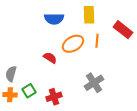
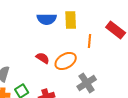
yellow rectangle: (89, 15) -> (71, 20), moved
orange ellipse: (73, 44) -> (66, 61), moved

